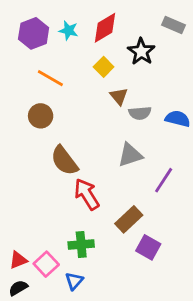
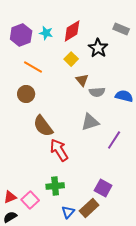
brown rectangle: (129, 219) -> (89, 208), moved
blue triangle: (74, 281) -> (68, 212), moved

